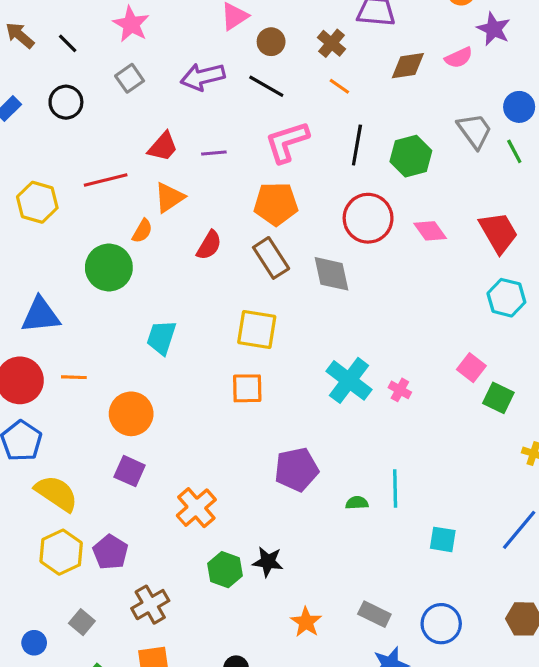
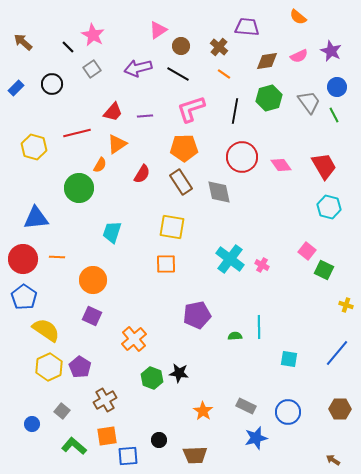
purple star: (494, 29) -> (331, 51), moved
black line: (68, 43) -> (68, 47), moved
green hexagon: (411, 156) -> (269, 98), moved

